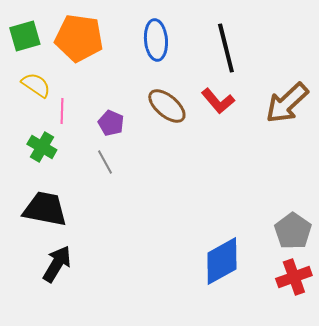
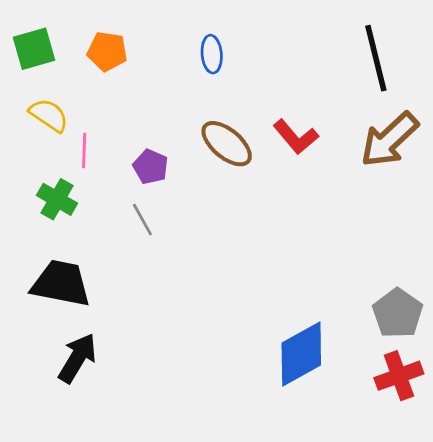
orange pentagon: (79, 38) -> (107, 51), size x0.6
blue ellipse: (156, 40) -> (212, 54), size x0.7
black line: (226, 48) -> (376, 58), moved

